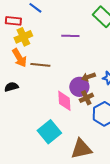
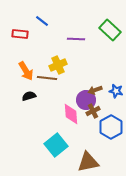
purple line: (70, 36) -> (76, 39), moved
yellow cross: (23, 37) -> (58, 65), moved
black semicircle: (11, 87) -> (29, 96), moved

